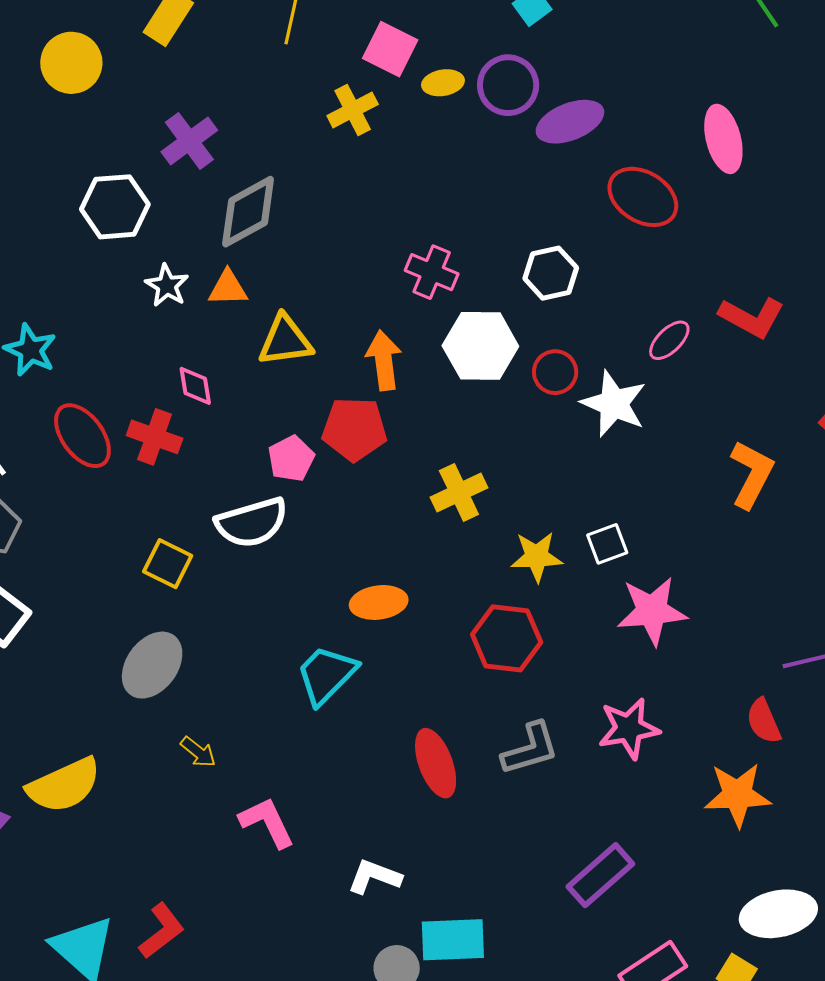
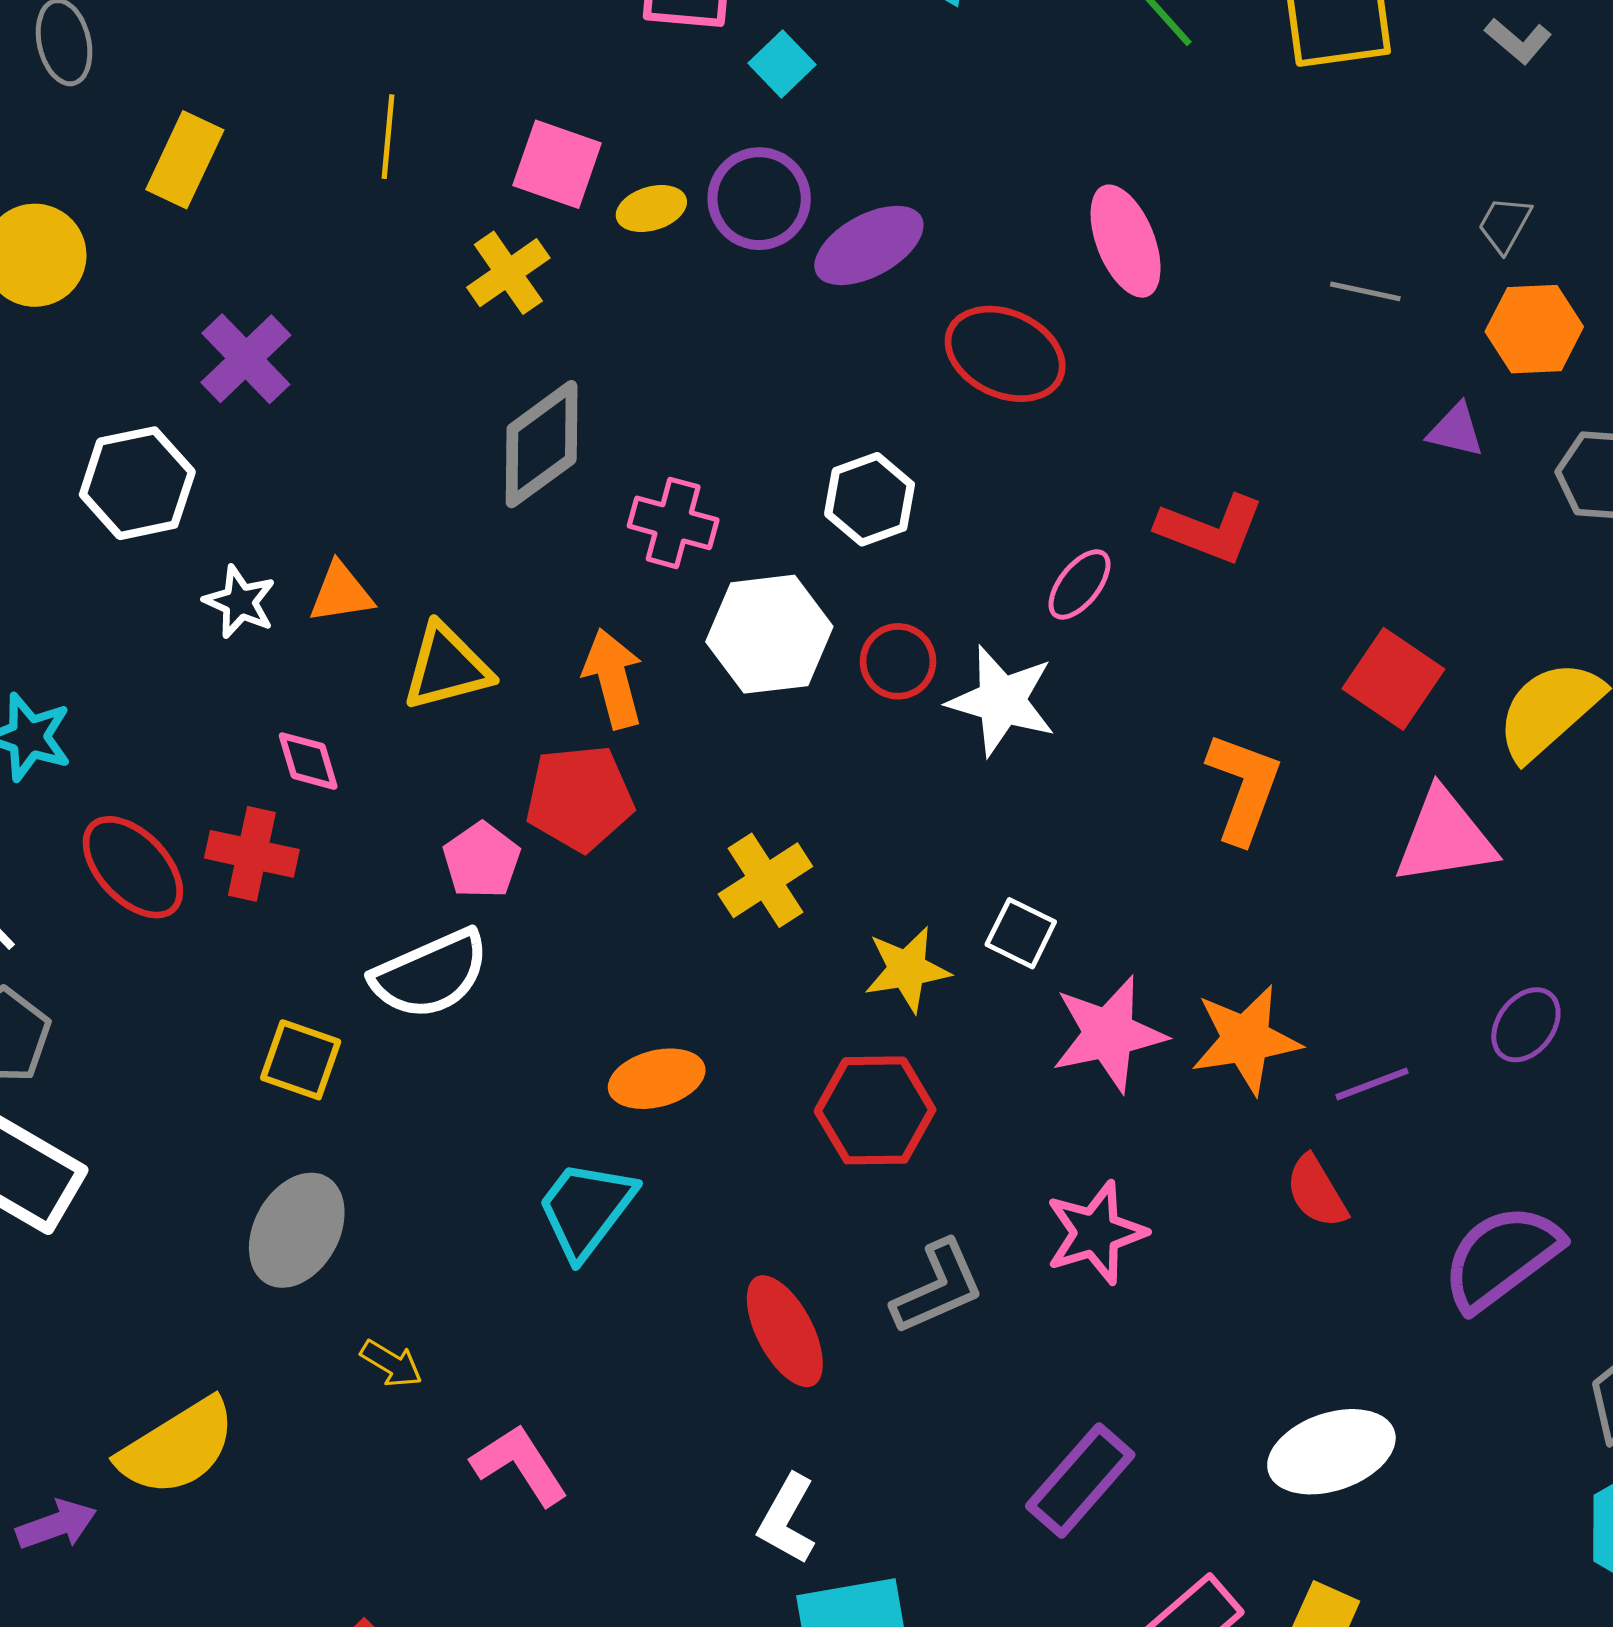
gray diamond: (248, 212) -> (542, 444), moved
white square: (607, 544) -> (1021, 933), turned -36
orange star: (737, 795) -> (1246, 1040), moved
white L-shape: (374, 877) -> (787, 1519), moved, turned -74
white ellipse: (778, 914) -> (1331, 1452), moved

